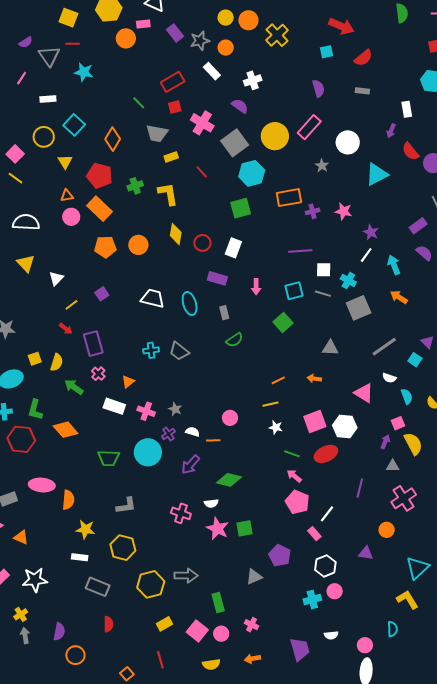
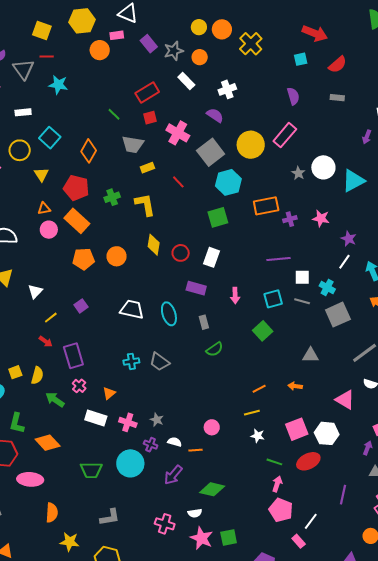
white circle: (348, 142) -> (323, 167), moved
purple cross: (168, 434) -> (151, 445), turned -32
pink arrow: (294, 476) -> (277, 484), turned 70
pink ellipse: (42, 485) -> (30, 479), moved

